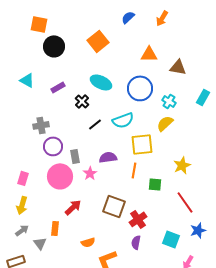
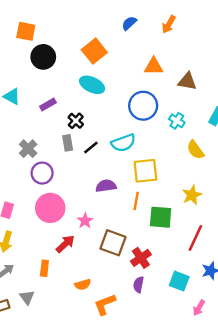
cyan ellipse: (101, 82) -> (92, 85), moved
yellow semicircle: (165, 123) -> (195, 150), moved, turned -84
gray cross: (41, 125) -> (28, 149), turned -35
gray rectangle: (75, 156) -> (68, 143), moved
pink star: (90, 173) -> (85, 221), moved
green square: (155, 184) -> (161, 217), size x1.5
red line: (185, 202) -> (195, 238), turned 60
gray triangle: (40, 243) -> (27, 297), moved

